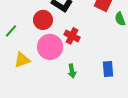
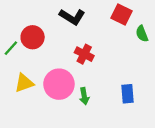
red circle: (43, 20) -> (33, 37), moved
pink circle: (50, 47) -> (59, 84), moved

